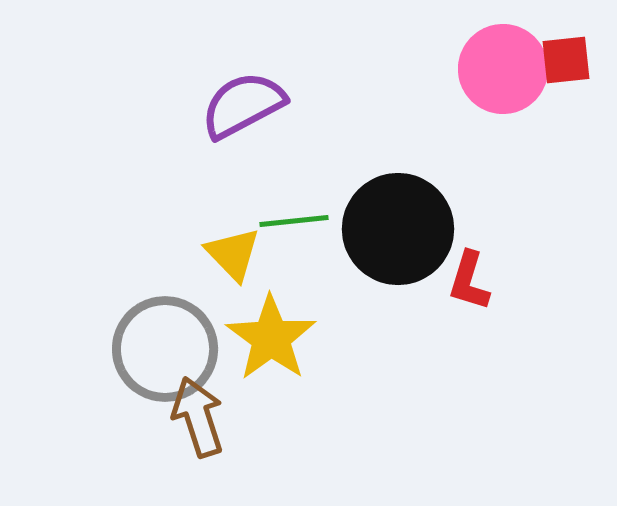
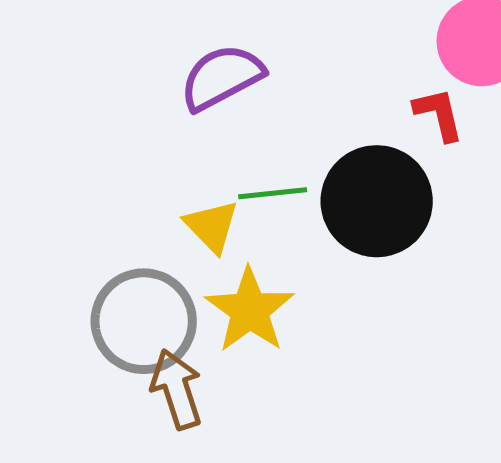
red L-shape: (469, 281) -> (439, 114), moved, turned 150

